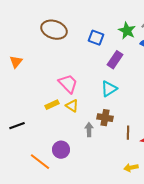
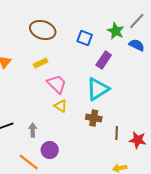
cyan triangle: (109, 89) -> (98, 89), size x1.4
yellow rectangle: (52, 105) -> (41, 63), moved
gray arrow: (89, 130) -> (33, 130), moved

